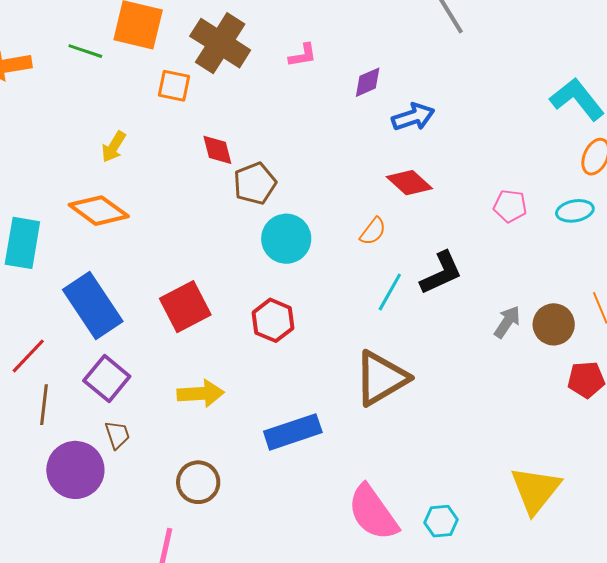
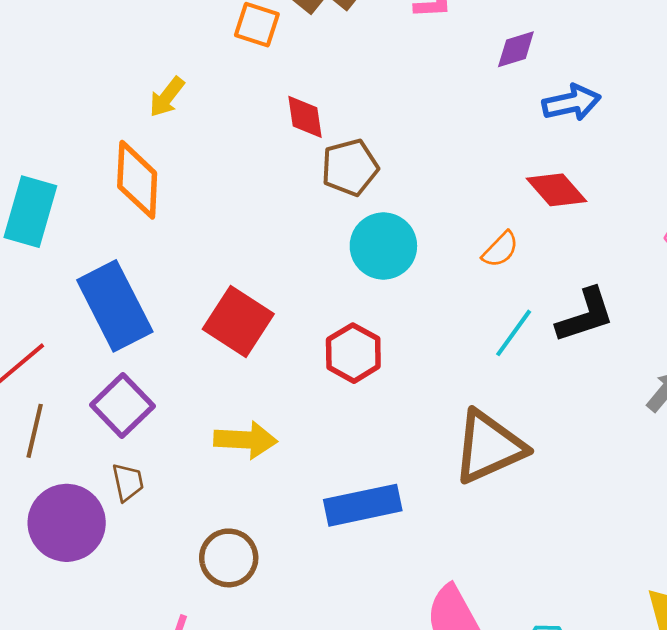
orange diamond: (99, 211) -> (137, 180), turned 50
red square: (185, 307) -> (238, 321), turned -36

